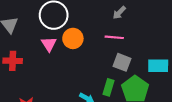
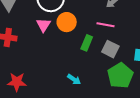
green rectangle: (108, 87) -> (87, 43), moved

